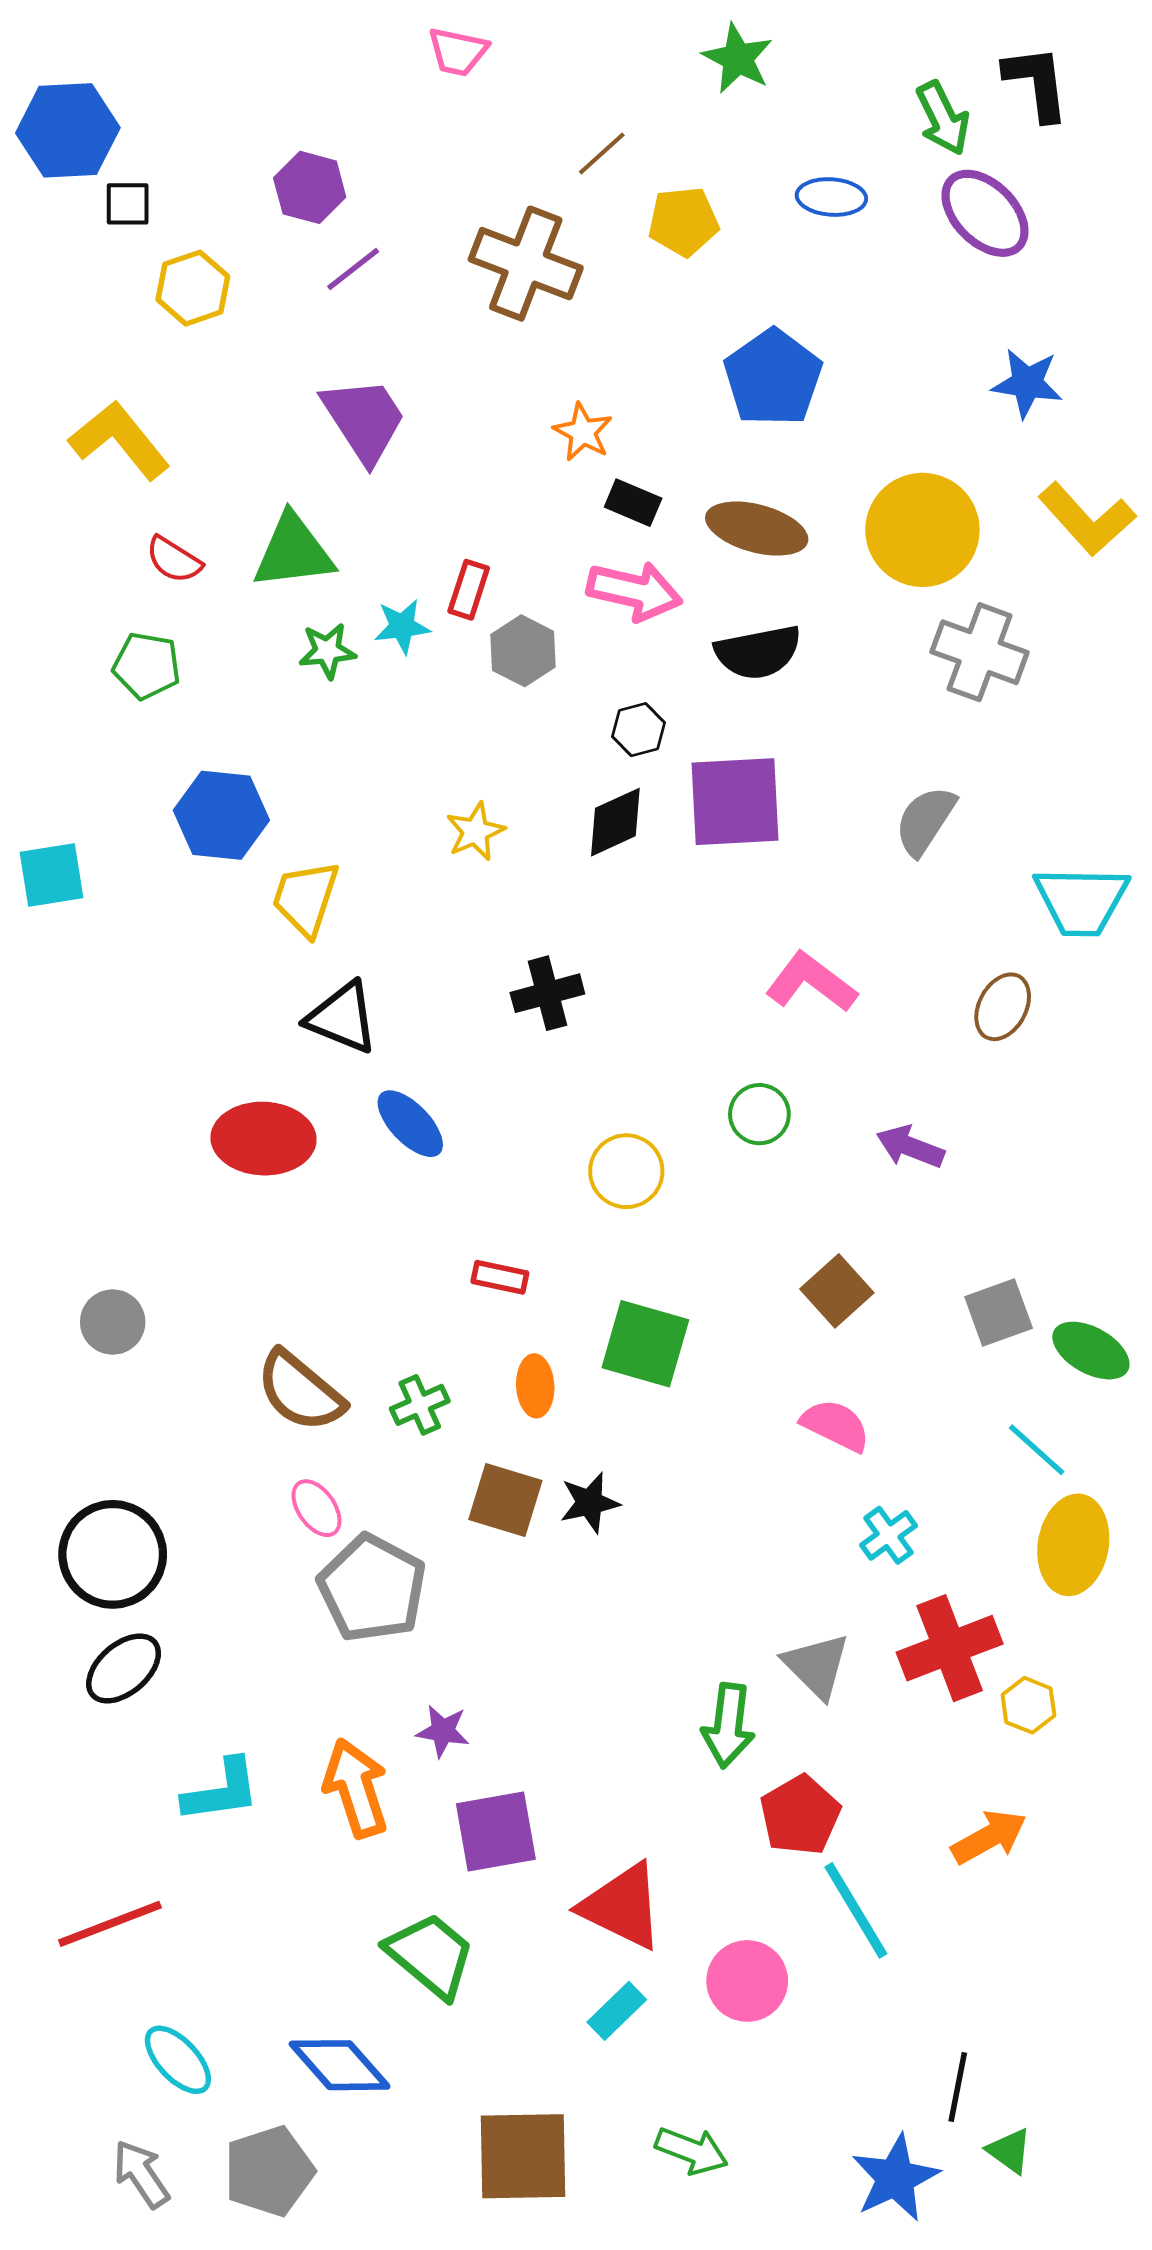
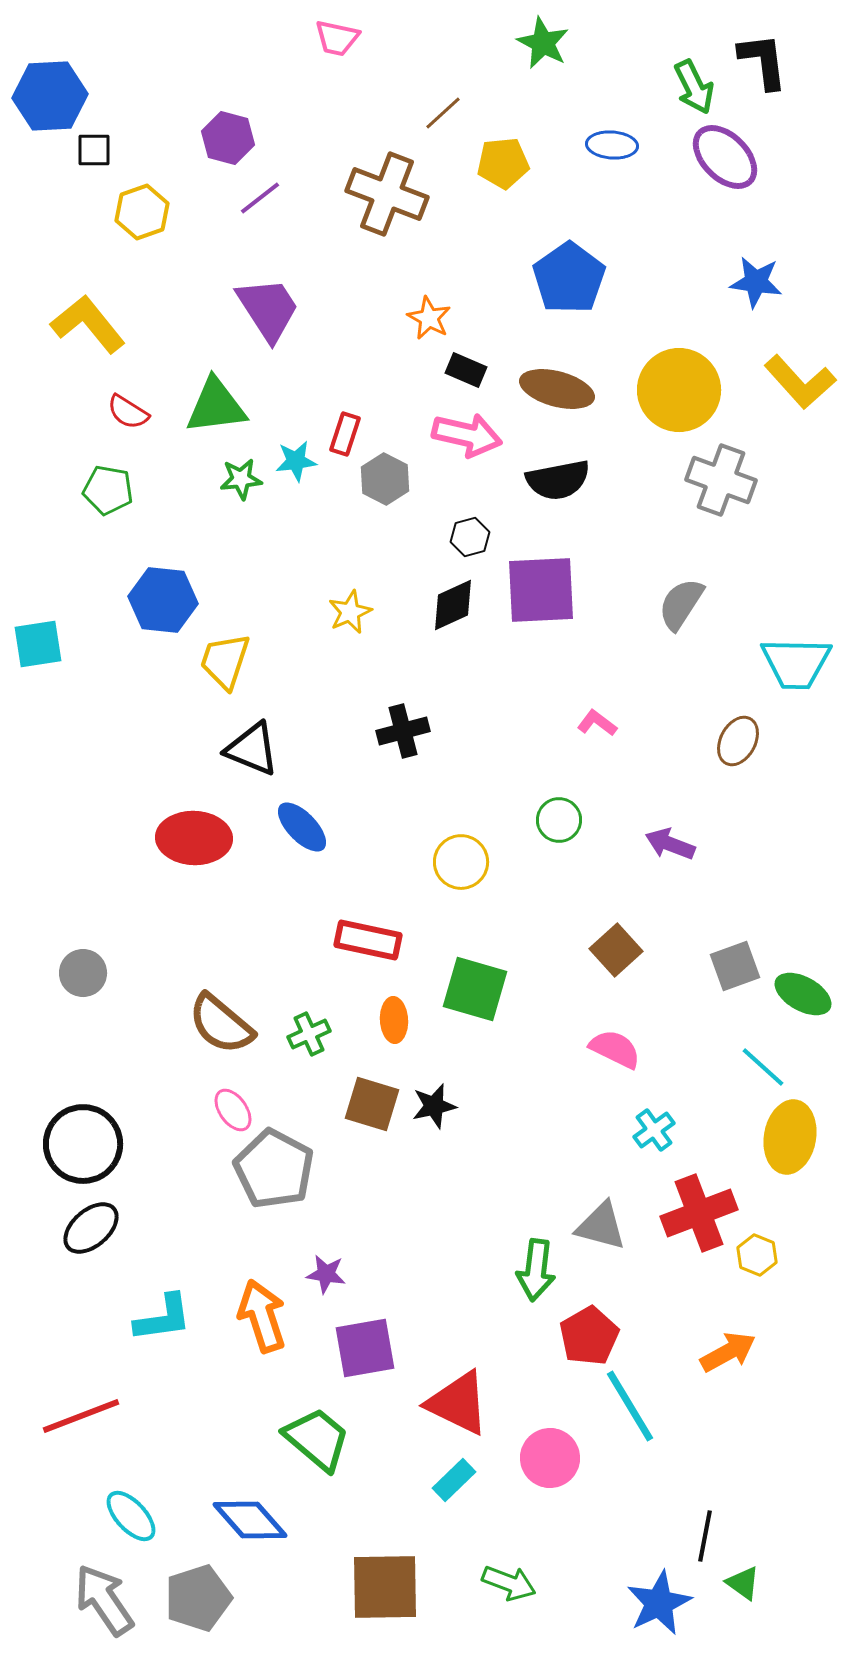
pink L-shape: (811, 982) -> (597, 723), size x0.6
red rectangle: (500, 1277) -> (368, 940), size x1.6
gray triangle: (816, 1666) -> (601, 1226), turned -30
gray arrow: (141, 2174) -> (104, 1600), size x1.4

